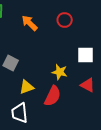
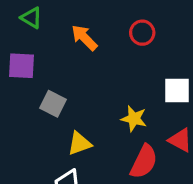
red semicircle: (53, 96) -> (144, 162), moved

